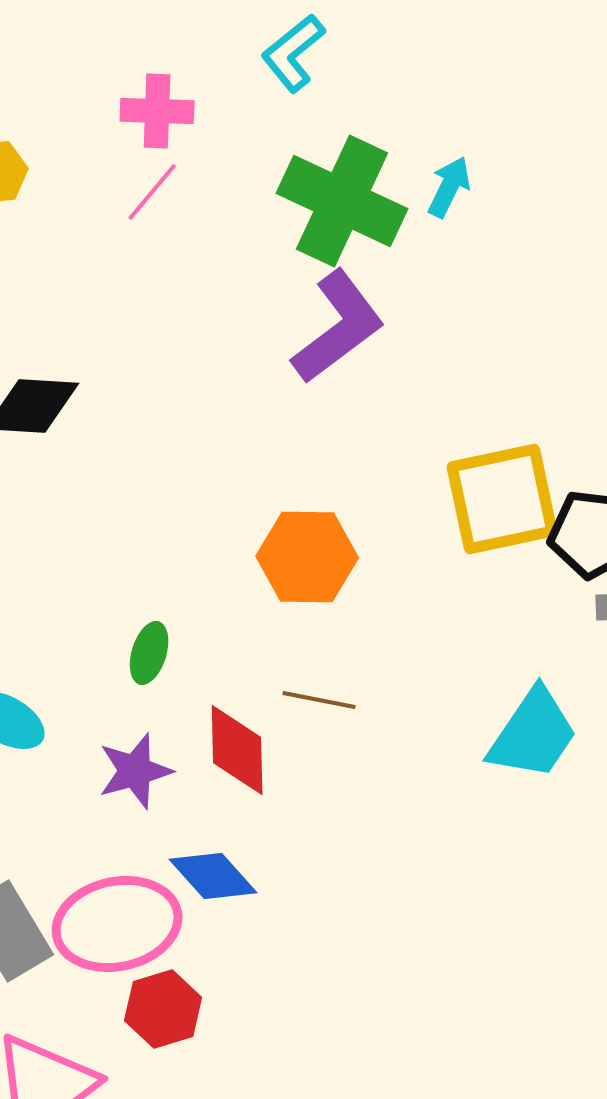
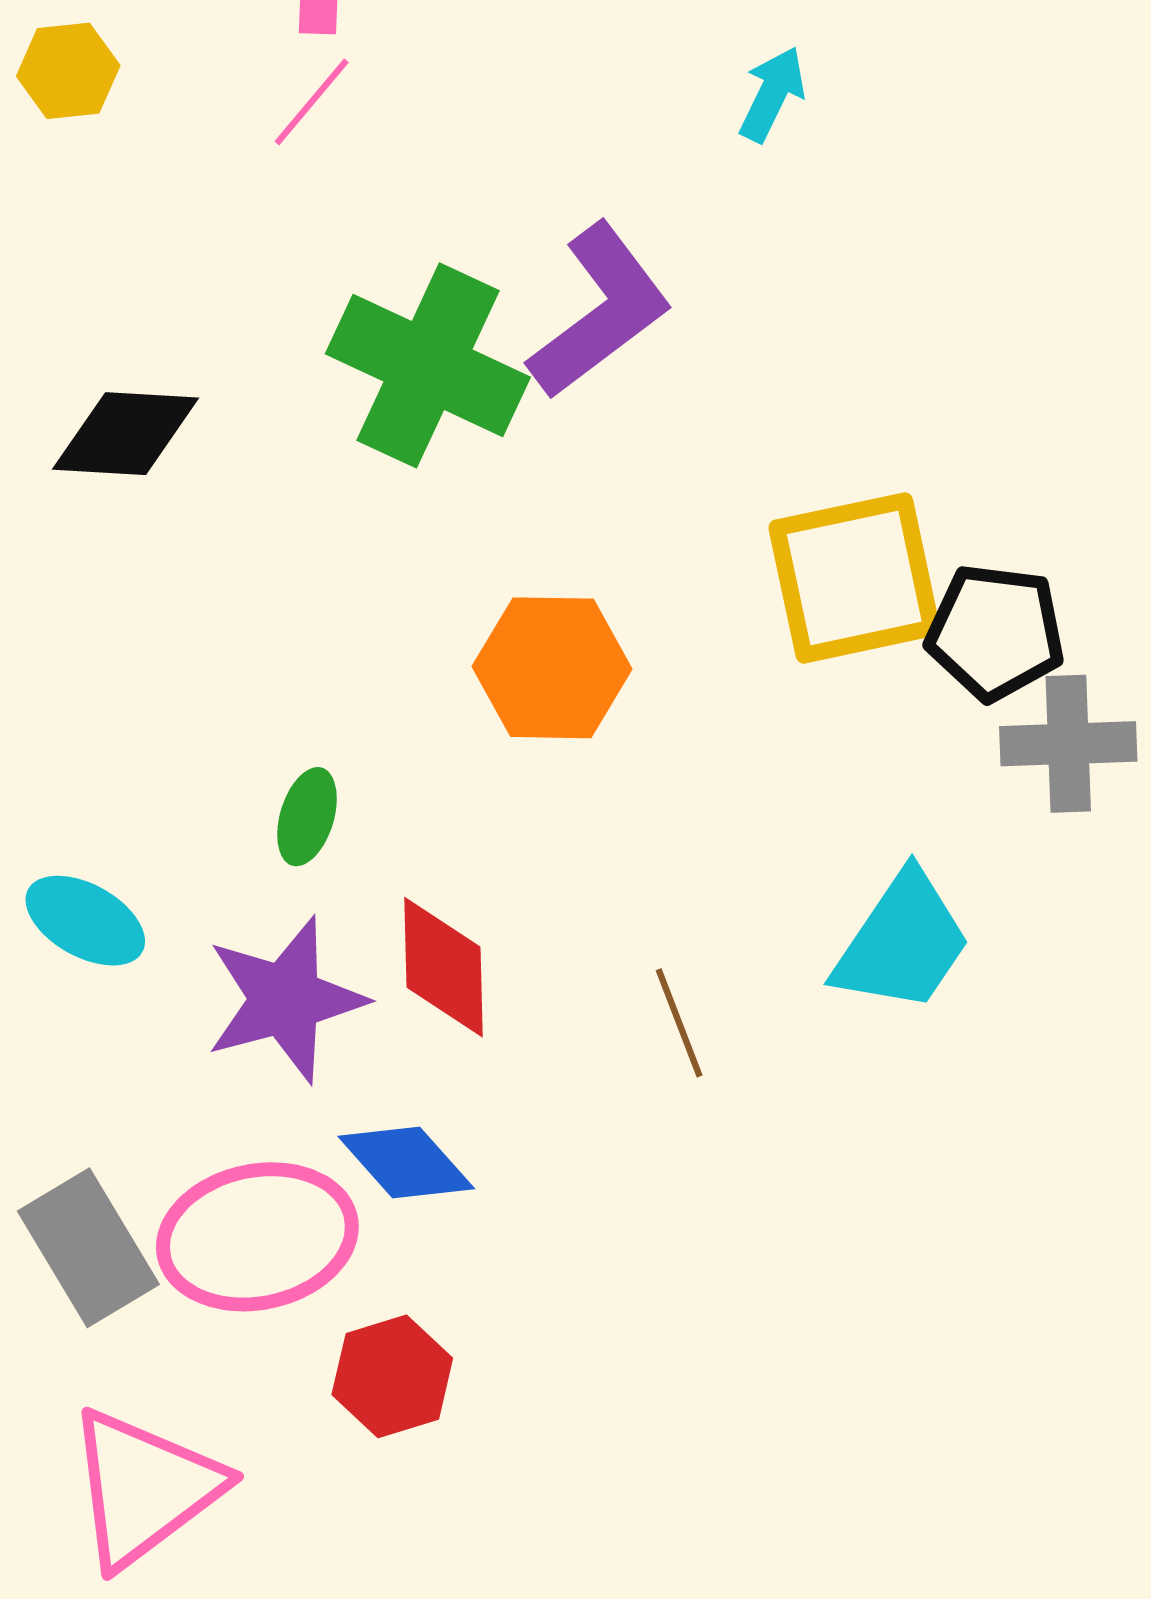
green cross: (342, 201) -> (428, 365), moved
brown line: (319, 700) -> (679, 1023), moved, turned 58
purple star: (135, 771) -> (285, 1000), size x1.4
red hexagon: (163, 1009) -> (392, 1376), moved

